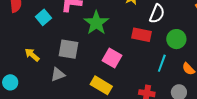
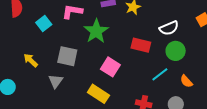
white semicircle: (157, 14) -> (169, 28), moved, turned 42
cyan line: (162, 63) -> (160, 74), turned 30
gray triangle: (58, 74) -> (56, 81), turned -35

